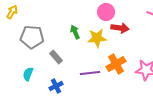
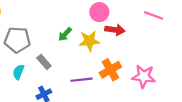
green arrow: (75, 32) -> (65, 34), turned -112
cyan semicircle: (28, 74) -> (18, 72), moved

